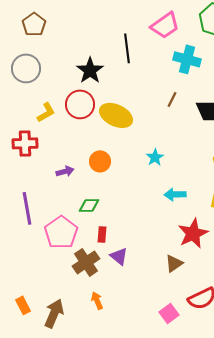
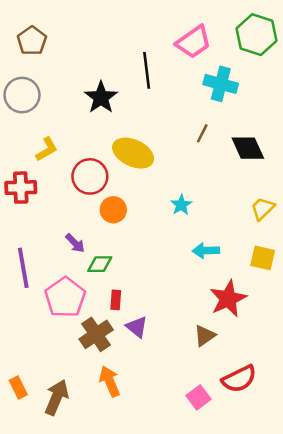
red circle: (80, 104) -> (90, 176), moved
purple arrow: (65, 171) -> (75, 243), moved, turned 60
orange arrow: (97, 300) -> (110, 381), size x1.4

